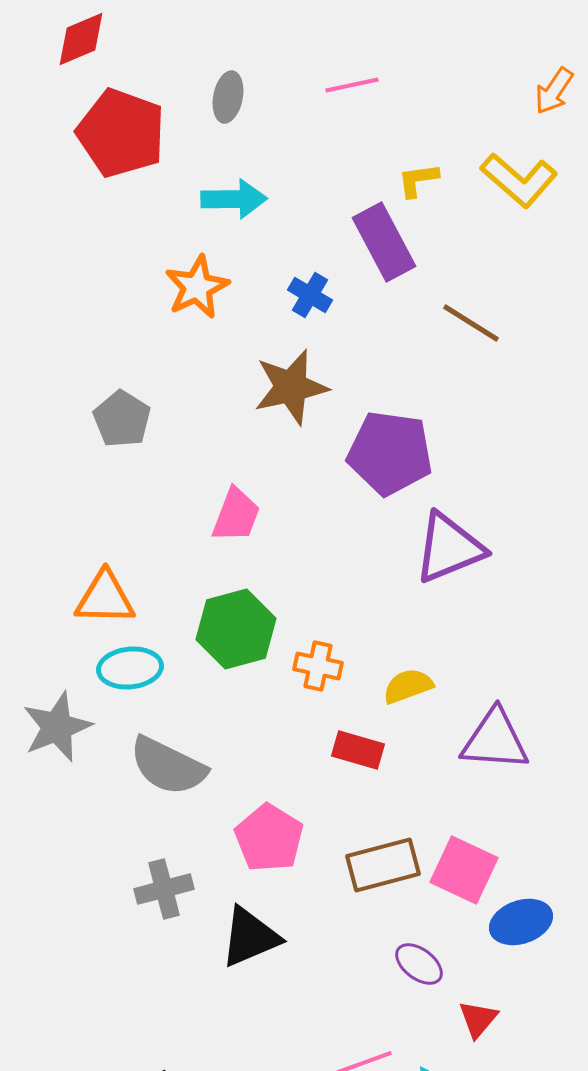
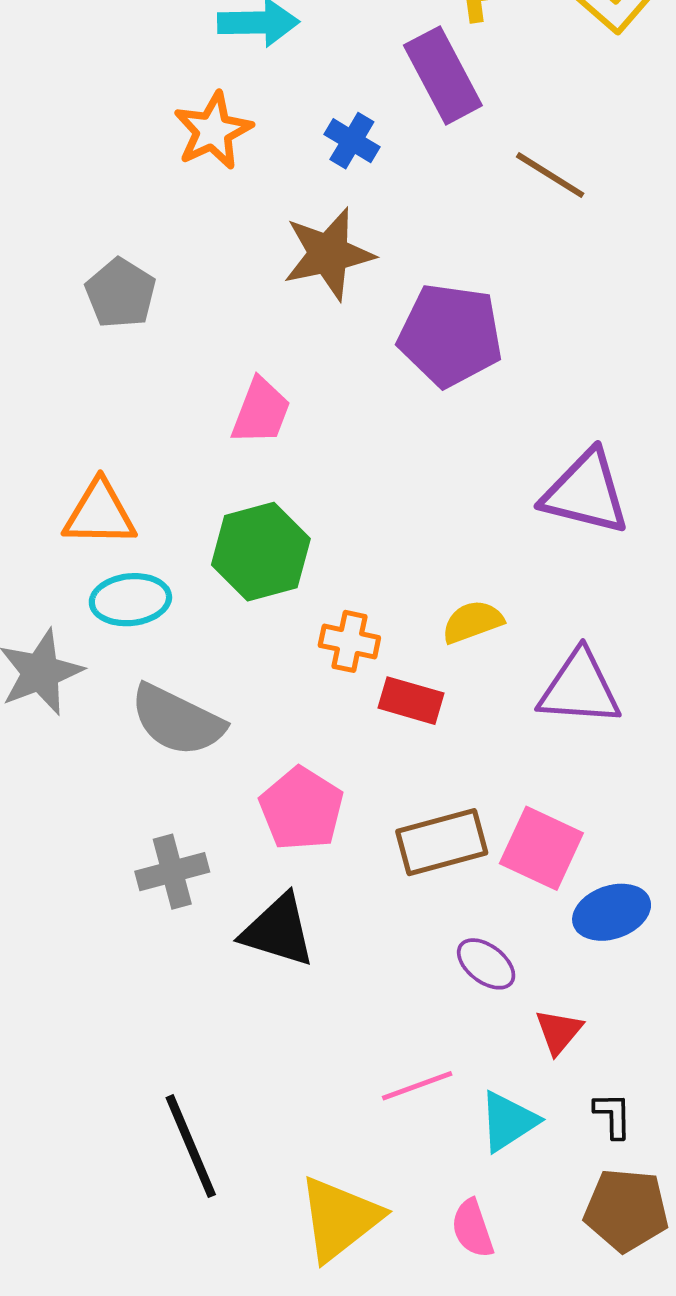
purple triangle: (449, 548) -> (586, 493), moved, turned 36
orange cross: (318, 666) -> (349, 641), moved
black triangle: (250, 937) -> (278, 931), turned 40

